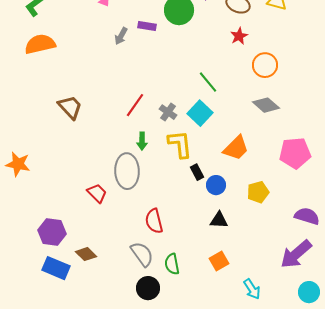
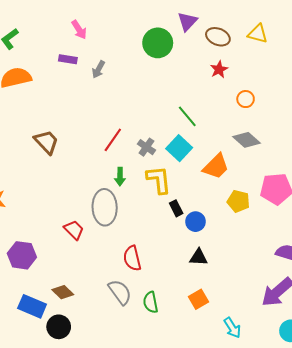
purple rectangle: (147, 26) -> (68, 59), moved
orange circle: (265, 65) -> (246, 99), size x0.7
orange trapezoid: (236, 148) -> (216, 166), moved
yellow pentagon: (258, 192) -> (238, 201), moved, turned 30
purple hexagon: (52, 232) -> (22, 255), moved
black circle: (148, 288) -> (59, 327), moved

